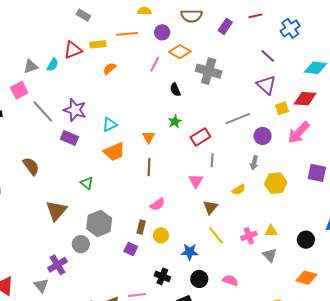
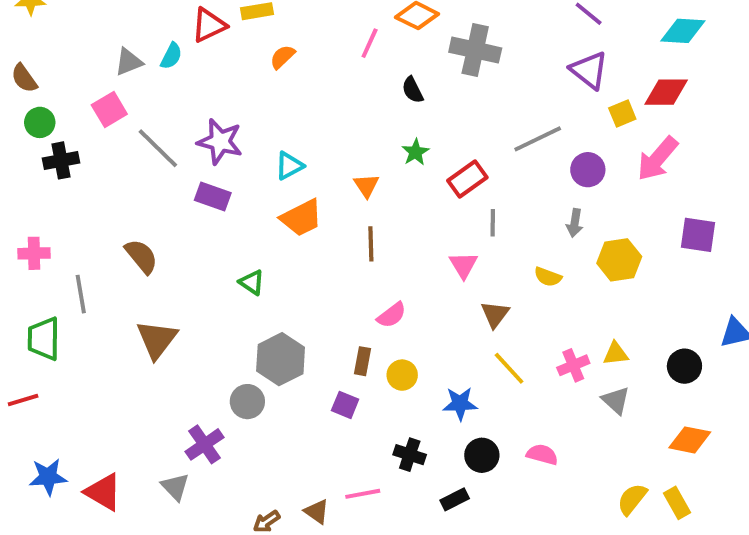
yellow semicircle: (239, 190) -> (548, 277), turned 56
brown triangle: (56, 211) -> (157, 339), moved

